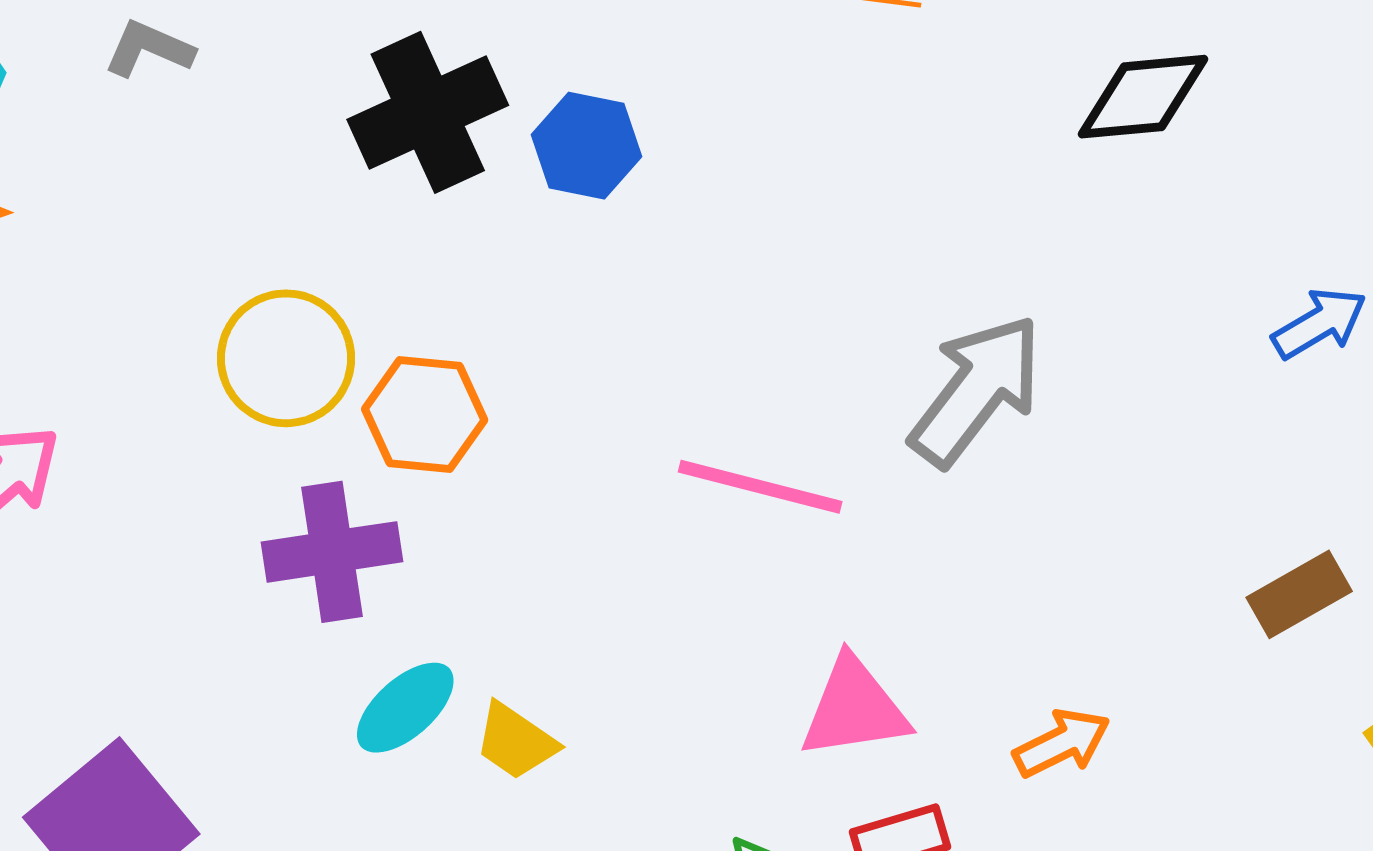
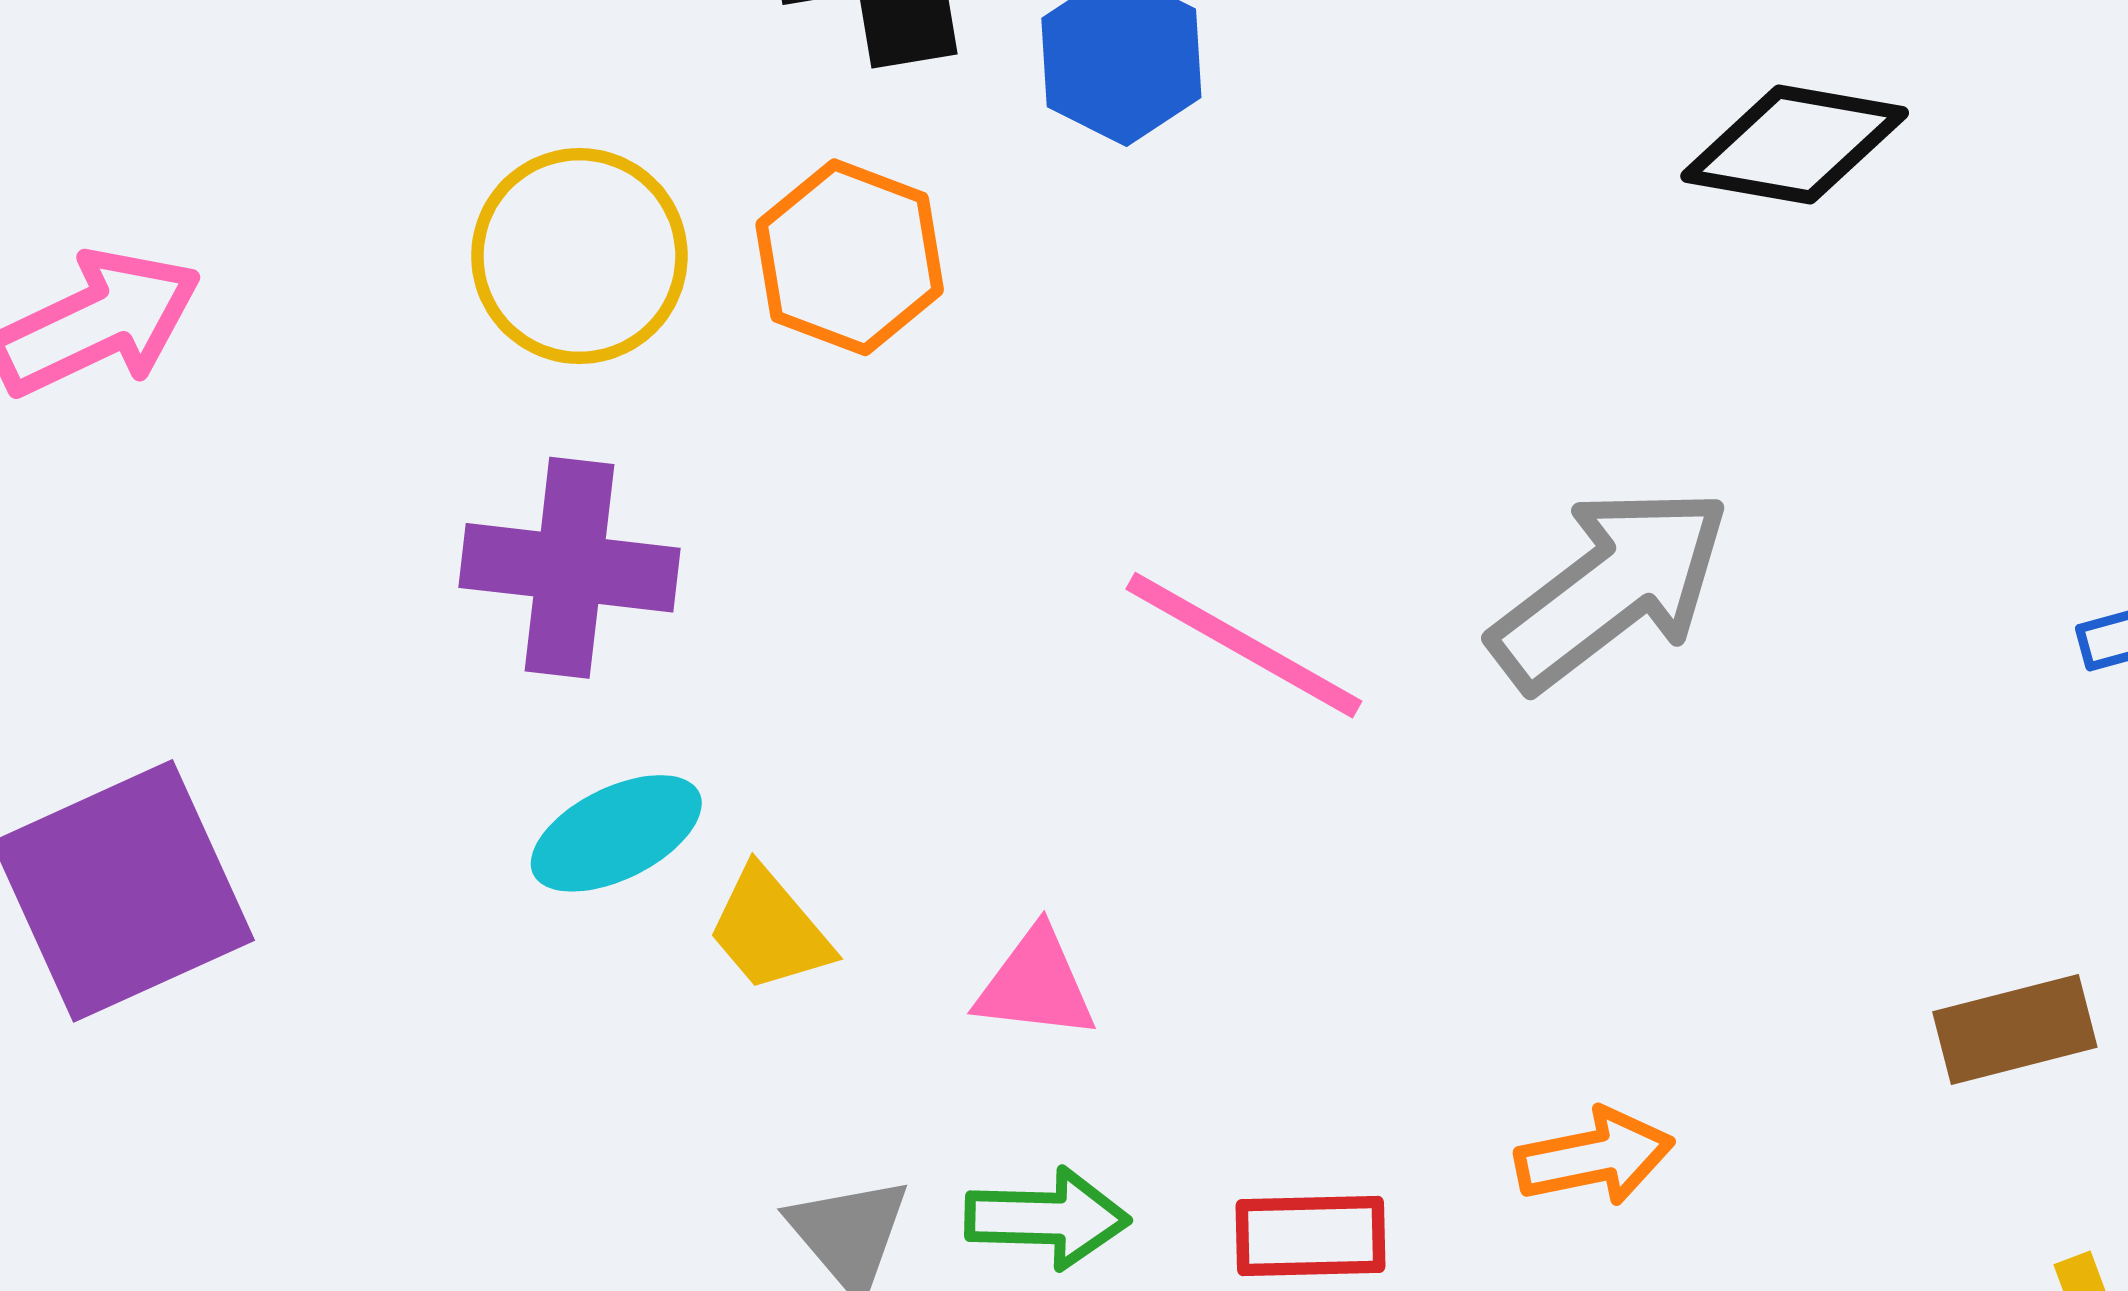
black diamond: (1143, 97) -> (1795, 145), moved
orange hexagon: (425, 414) -> (850, 257), moved
pink triangle: (854, 708) -> (1036, 984), moved, size x0.7

